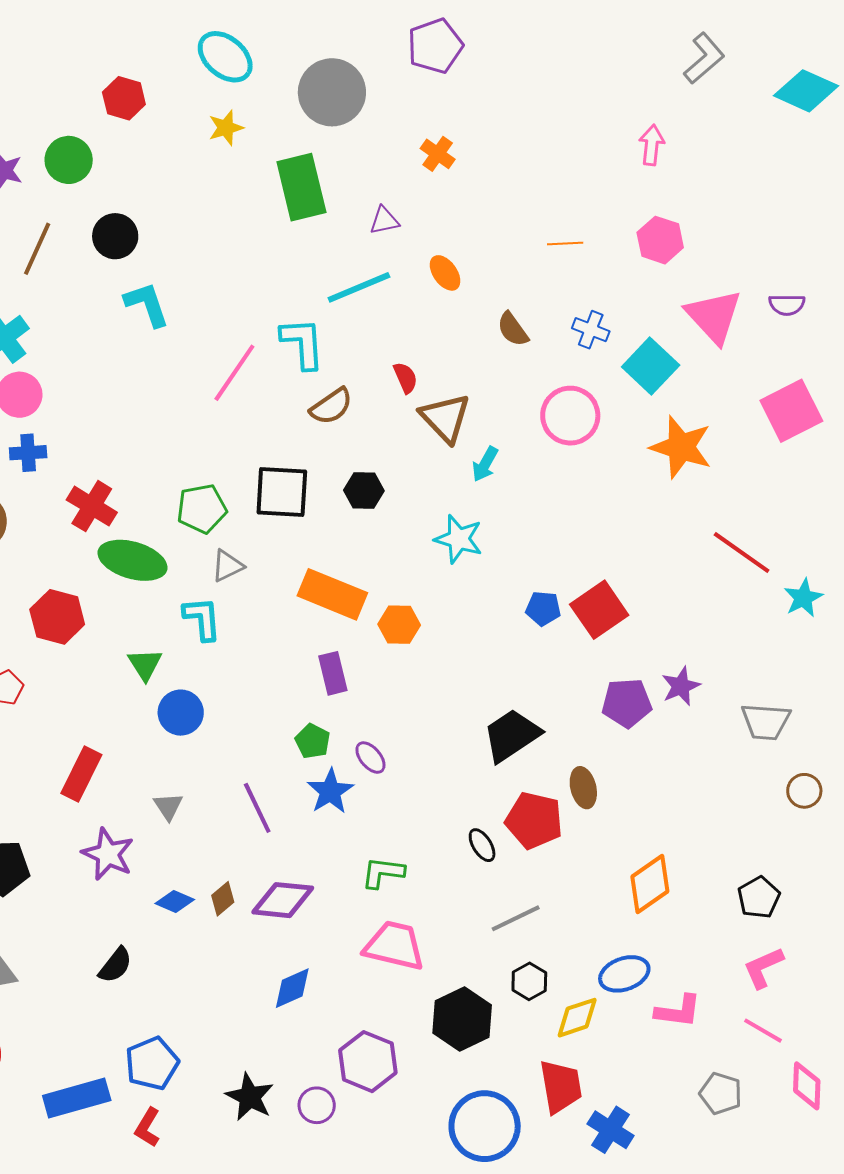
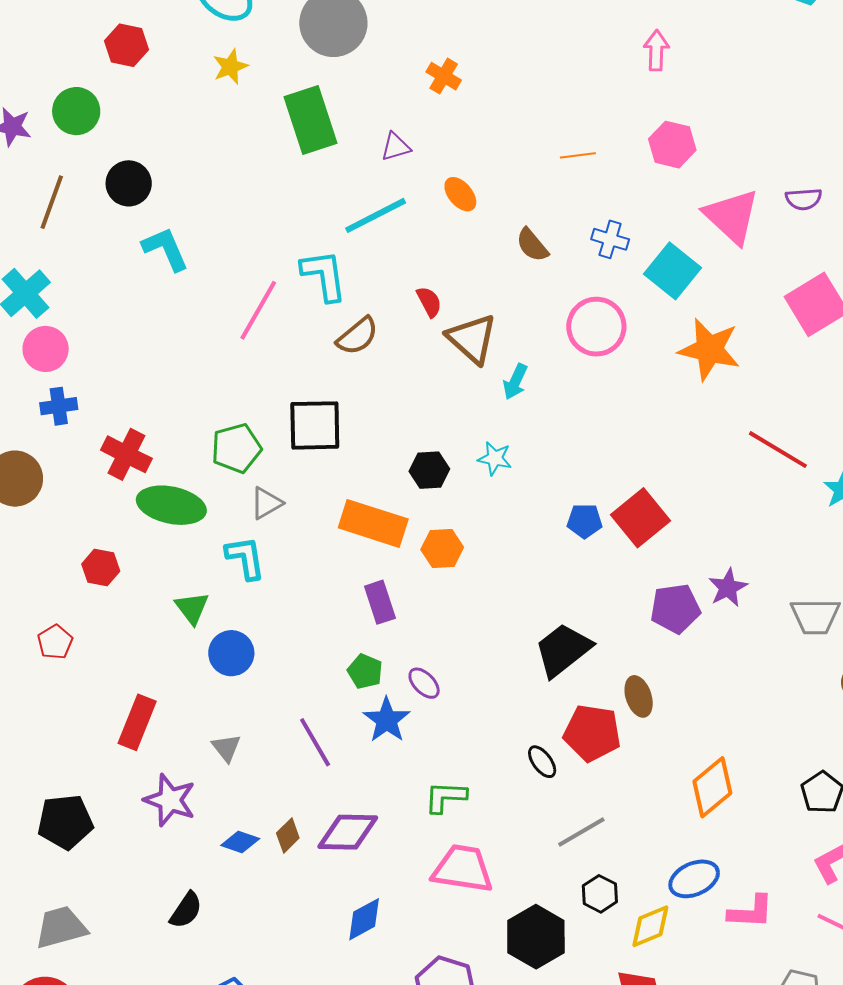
black hexagon: (364, 490) -> (429, 470), moved
cyan star: (459, 539) -> (495, 458), size x0.7
red hexagon: (57, 617) -> (101, 568), size x0.7

